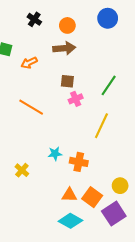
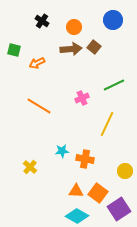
brown square: (67, 81) -> (94, 47), moved, turned 32
green line: (109, 85) -> (114, 85), turned 30
yellow circle: (120, 186) -> (125, 171), moved

